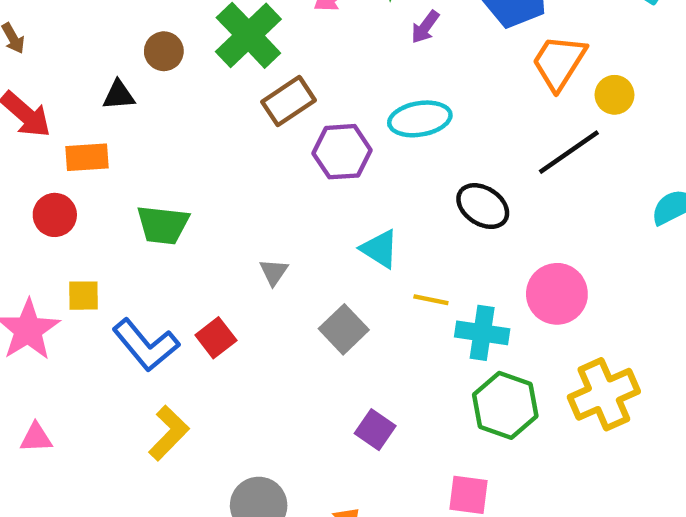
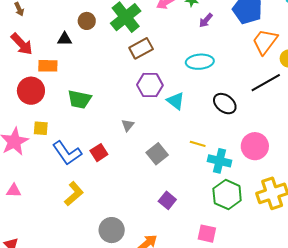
purple hexagon: (342, 152) -> (150, 85), moved
red circle: (55, 215) -> (31, 91), size x1.4
cyan triangle: (380, 249) -> (176, 101), moved

